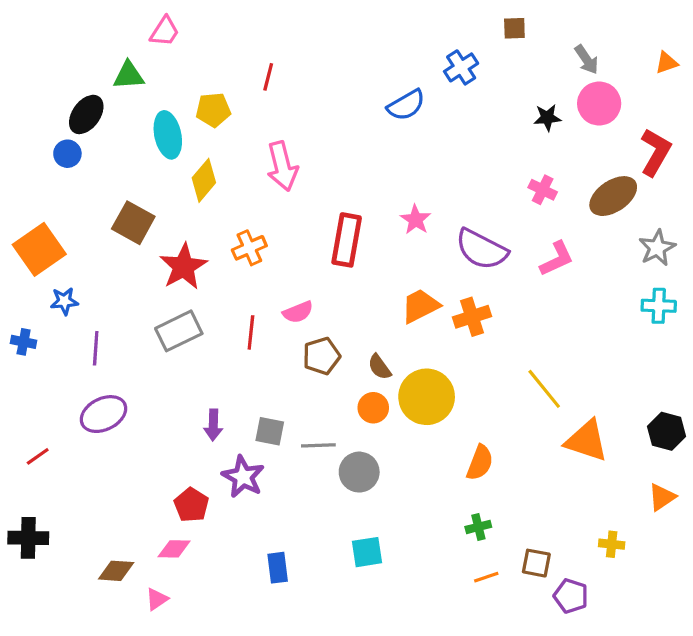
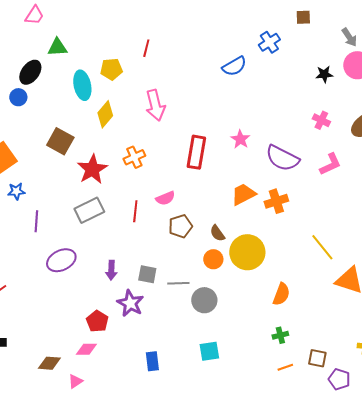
pink trapezoid: (165, 31) -> (34, 15), moved
purple ellipse: (104, 414) -> (61, 260), moved

